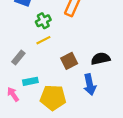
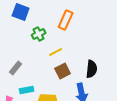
yellow line: (43, 40) -> (56, 52), moved
black semicircle: (101, 59) -> (92, 69), turned 108

